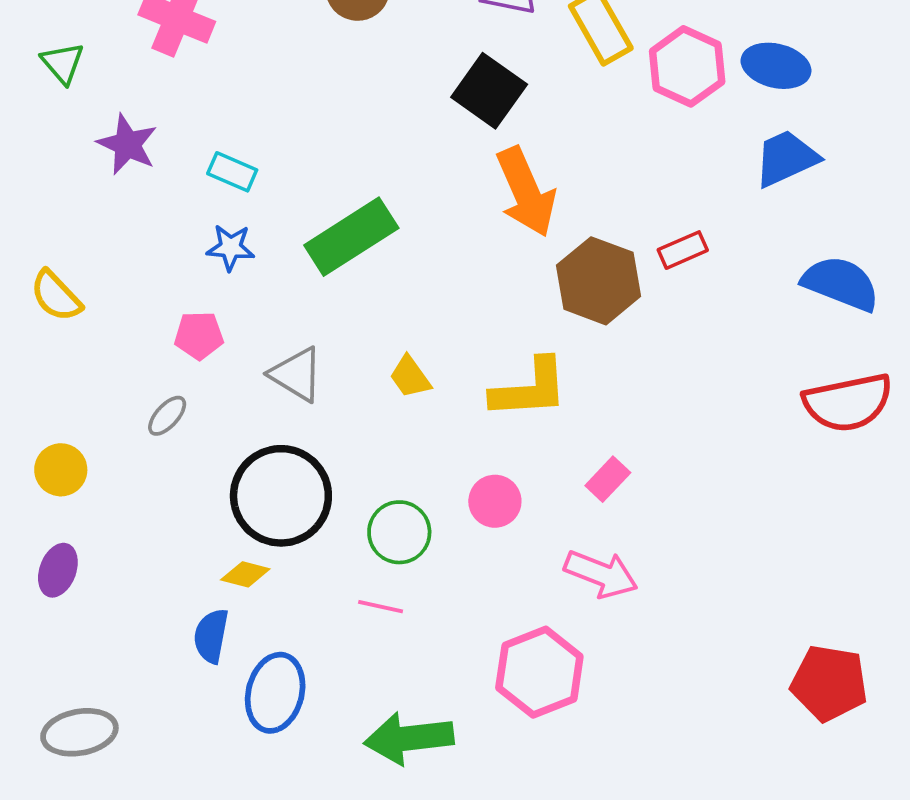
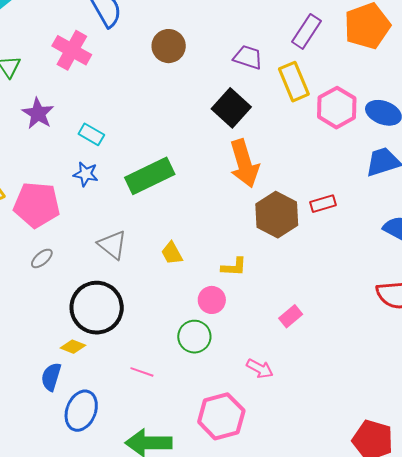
pink pentagon: (199, 335) -> (37, 205), moved, size x1.8
yellow L-shape: (530, 389) -> (234, 267), size x0.6
pink rectangle: (608, 479) -> (291, 316), moved
pink circle: (495, 501) -> (212, 300), moved
green circle: (399, 532) -> (194, 337), moved
pink arrow: (601, 574) -> (260, 369), size x0.7

